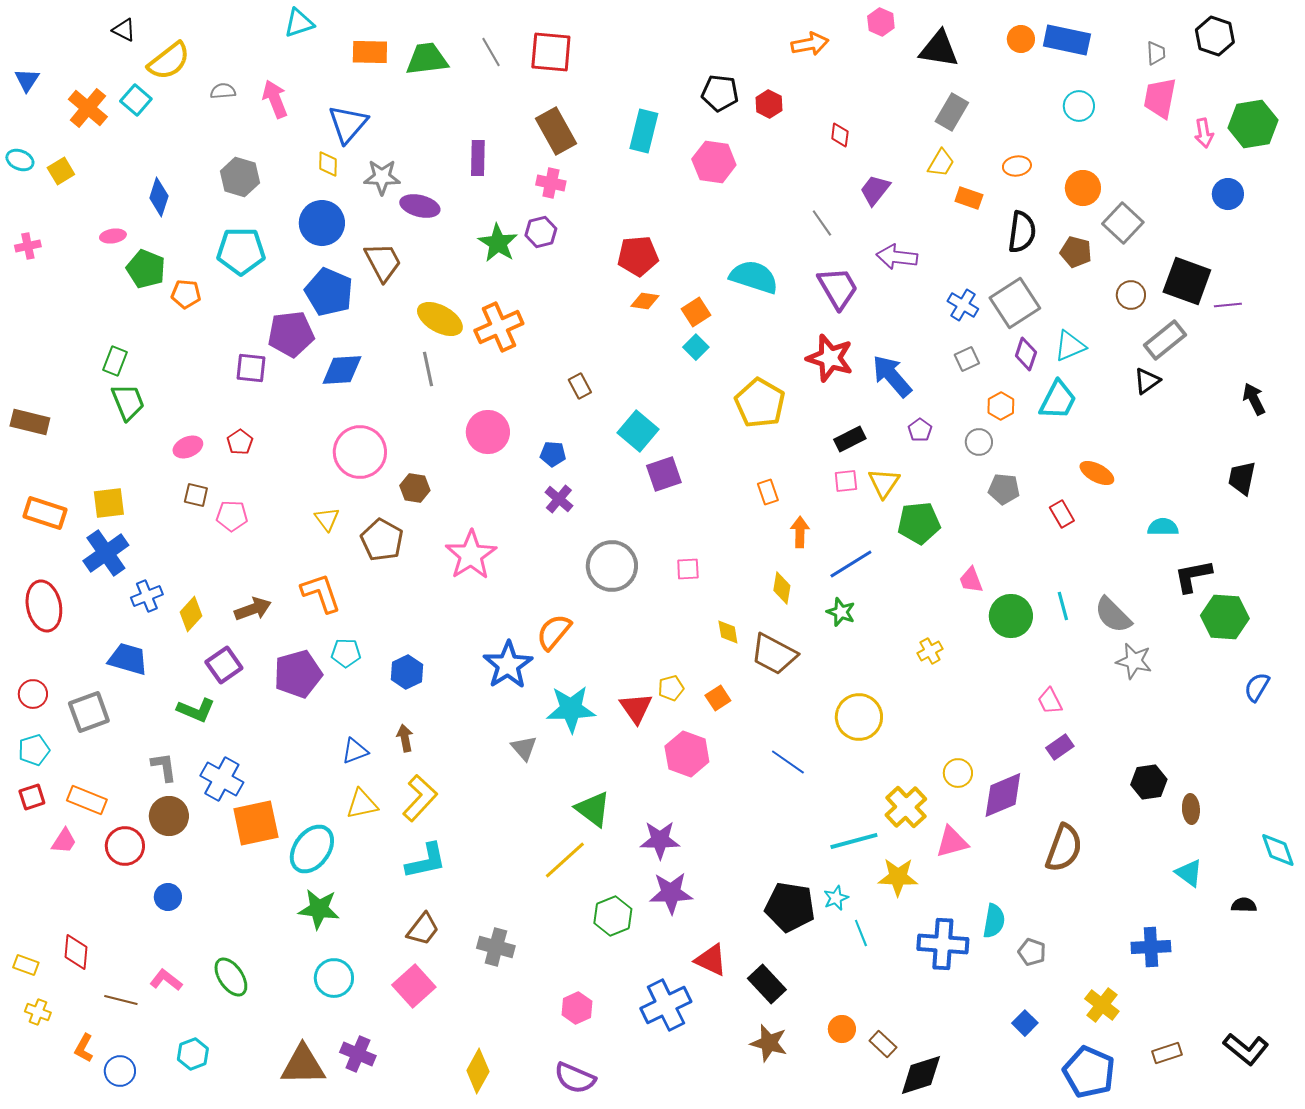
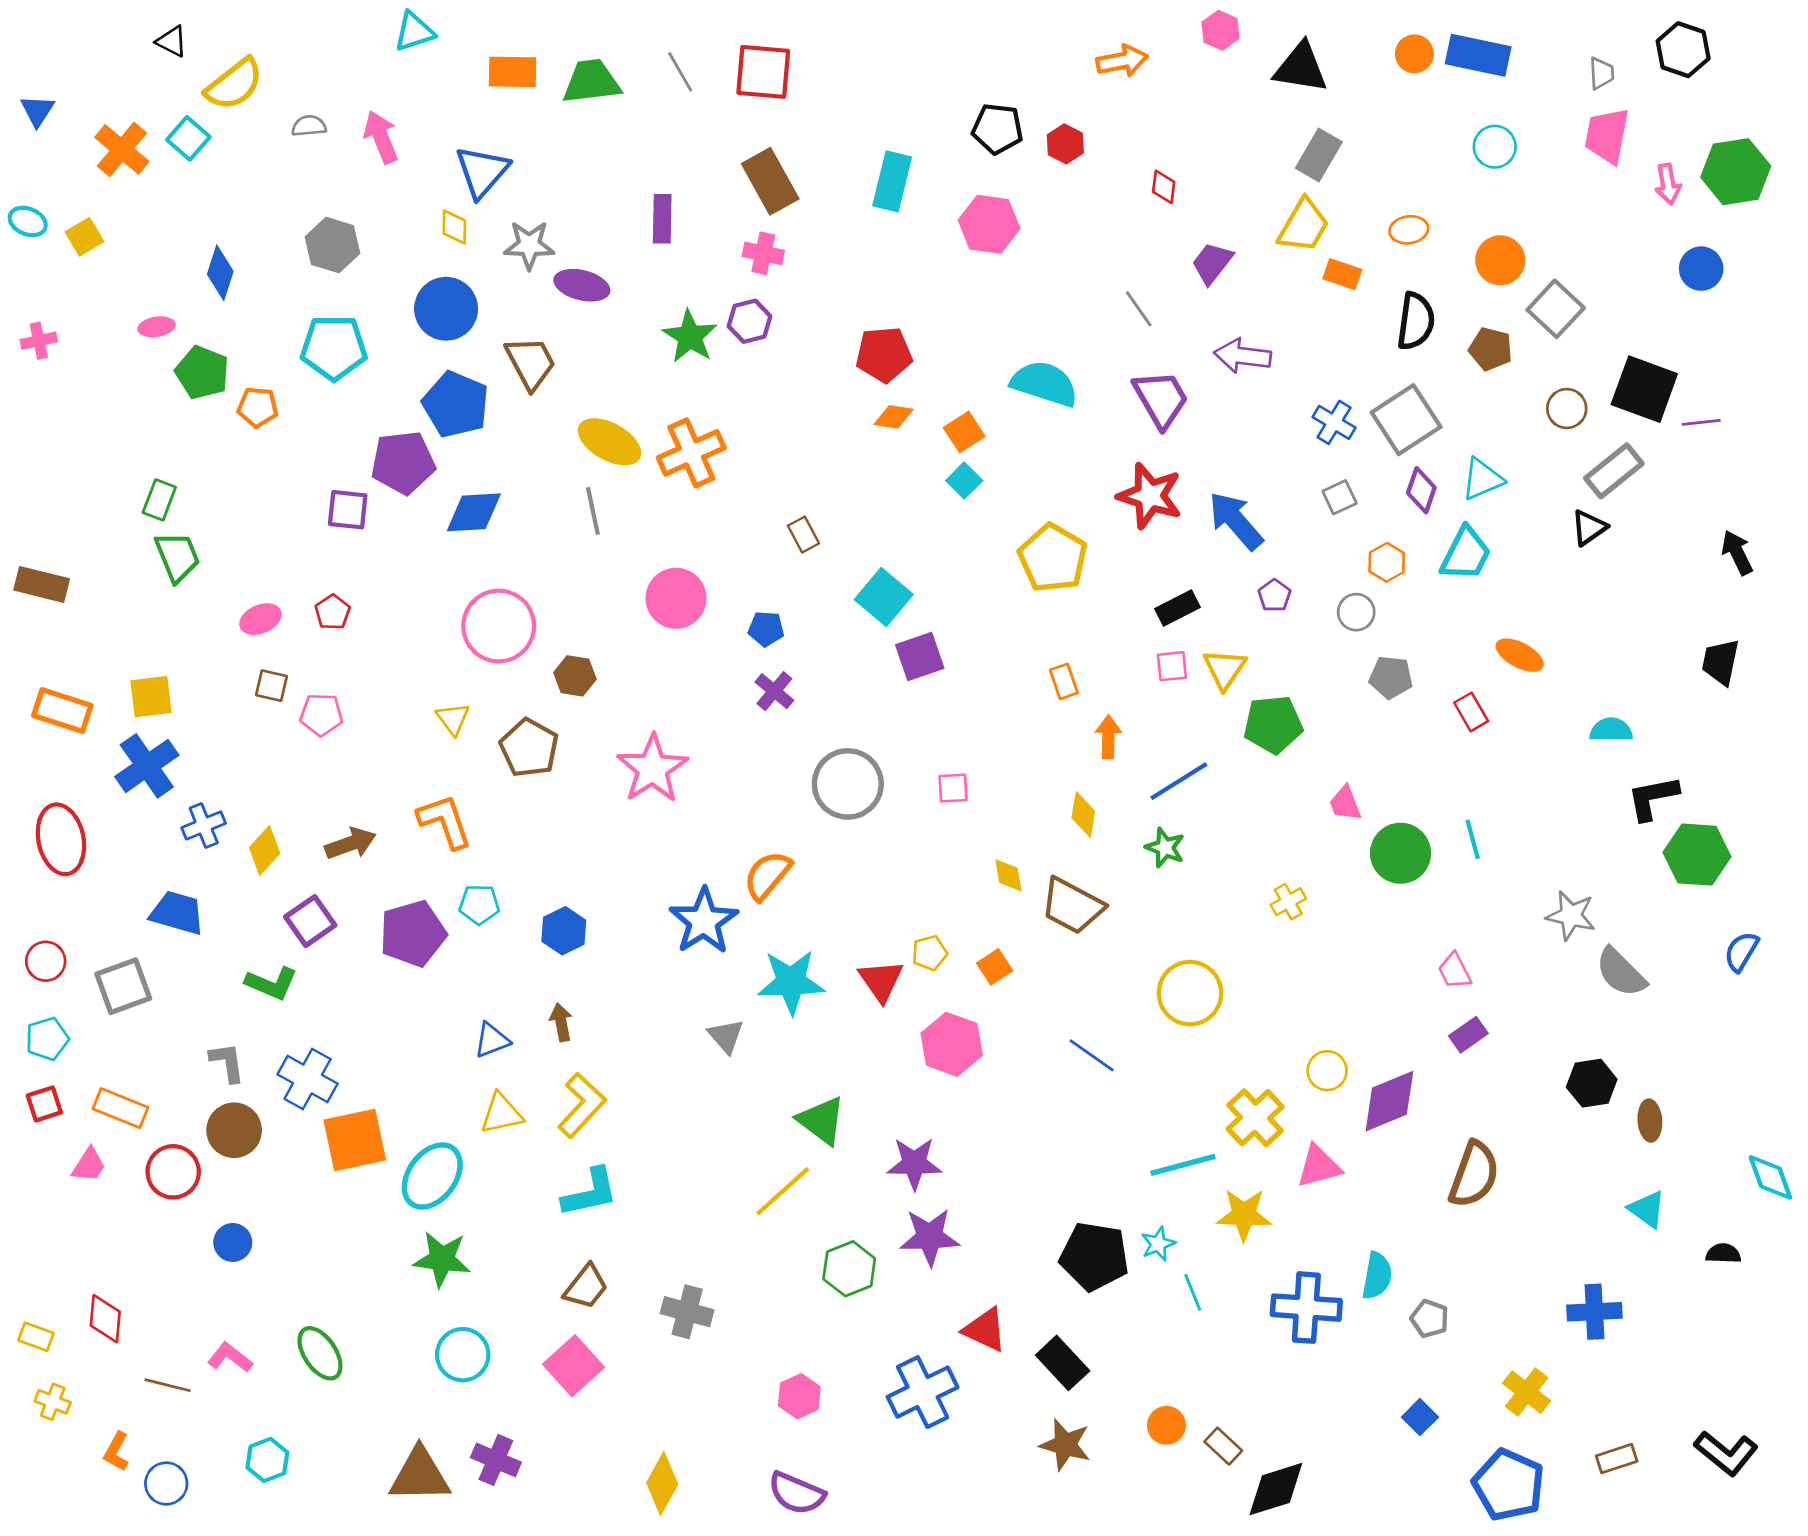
yellow trapezoid: (941, 163) -> (1304, 226), size x1.4
gray semicircle: (1113, 615) -> (1621, 972), moved

